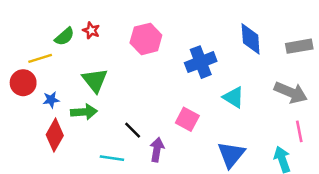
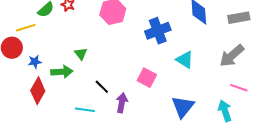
green triangle: (95, 80) -> (81, 54), moved, size x0.6
gray arrow: (291, 92) -> (232, 56), turned 116
pink line: (299, 131) -> (239, 88), turned -60

